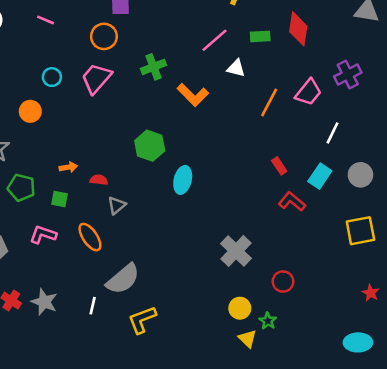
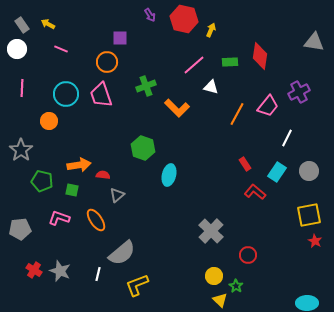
cyan circle: (52, 77) -> (66, 94), size x1.6
pink trapezoid: (96, 78) -> (101, 95), turned -60
orange arrow: (68, 167) -> (79, 165), size x1.6
red star: (371, 293) -> (315, 241), moved

